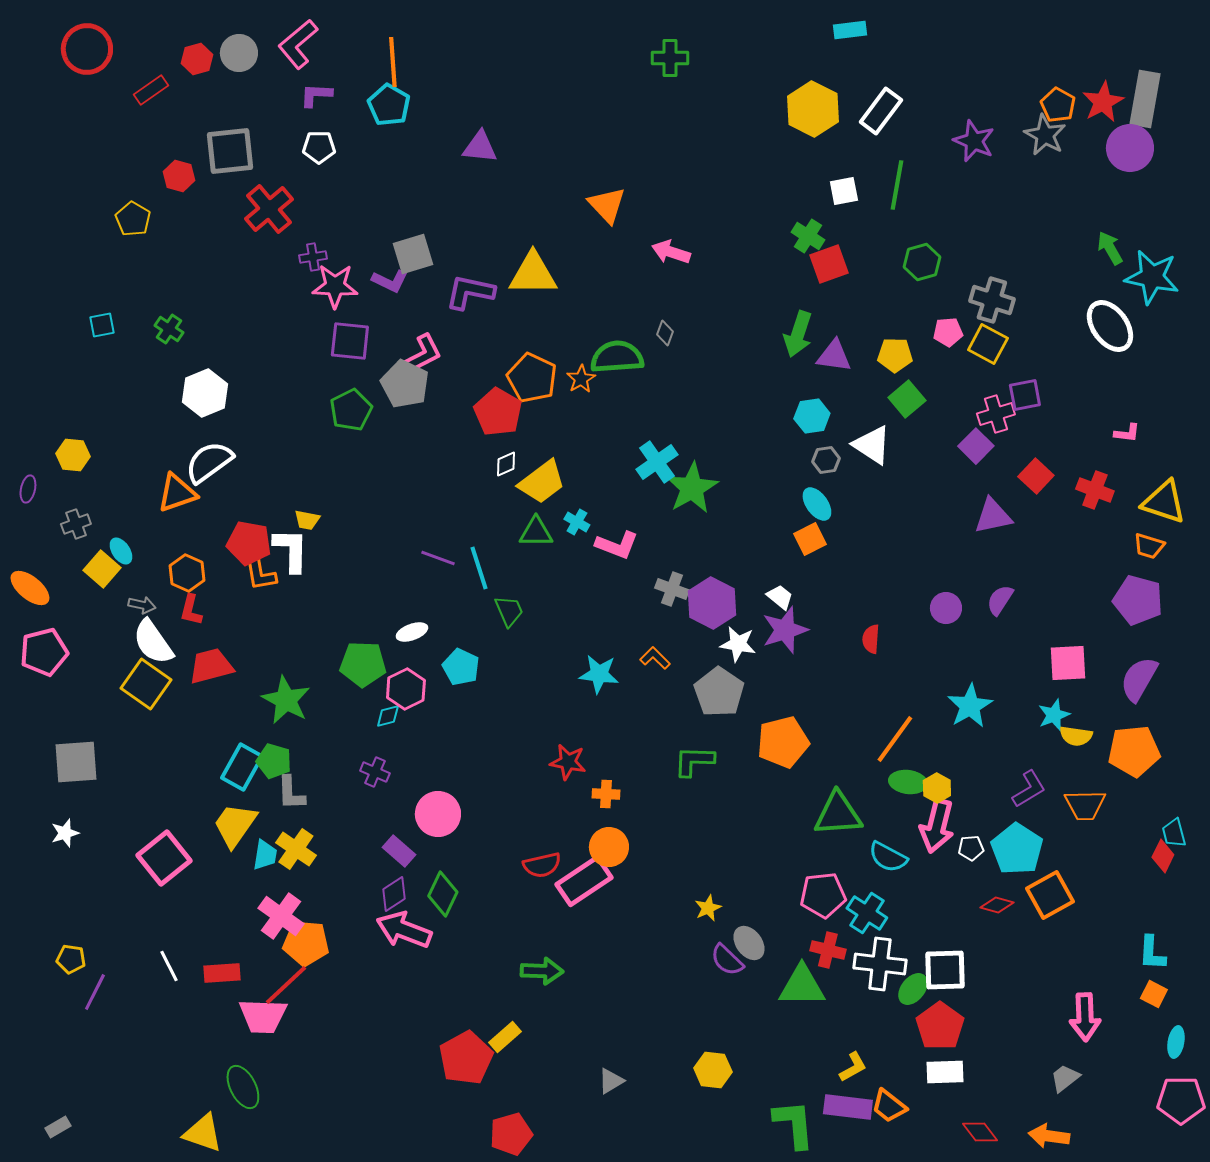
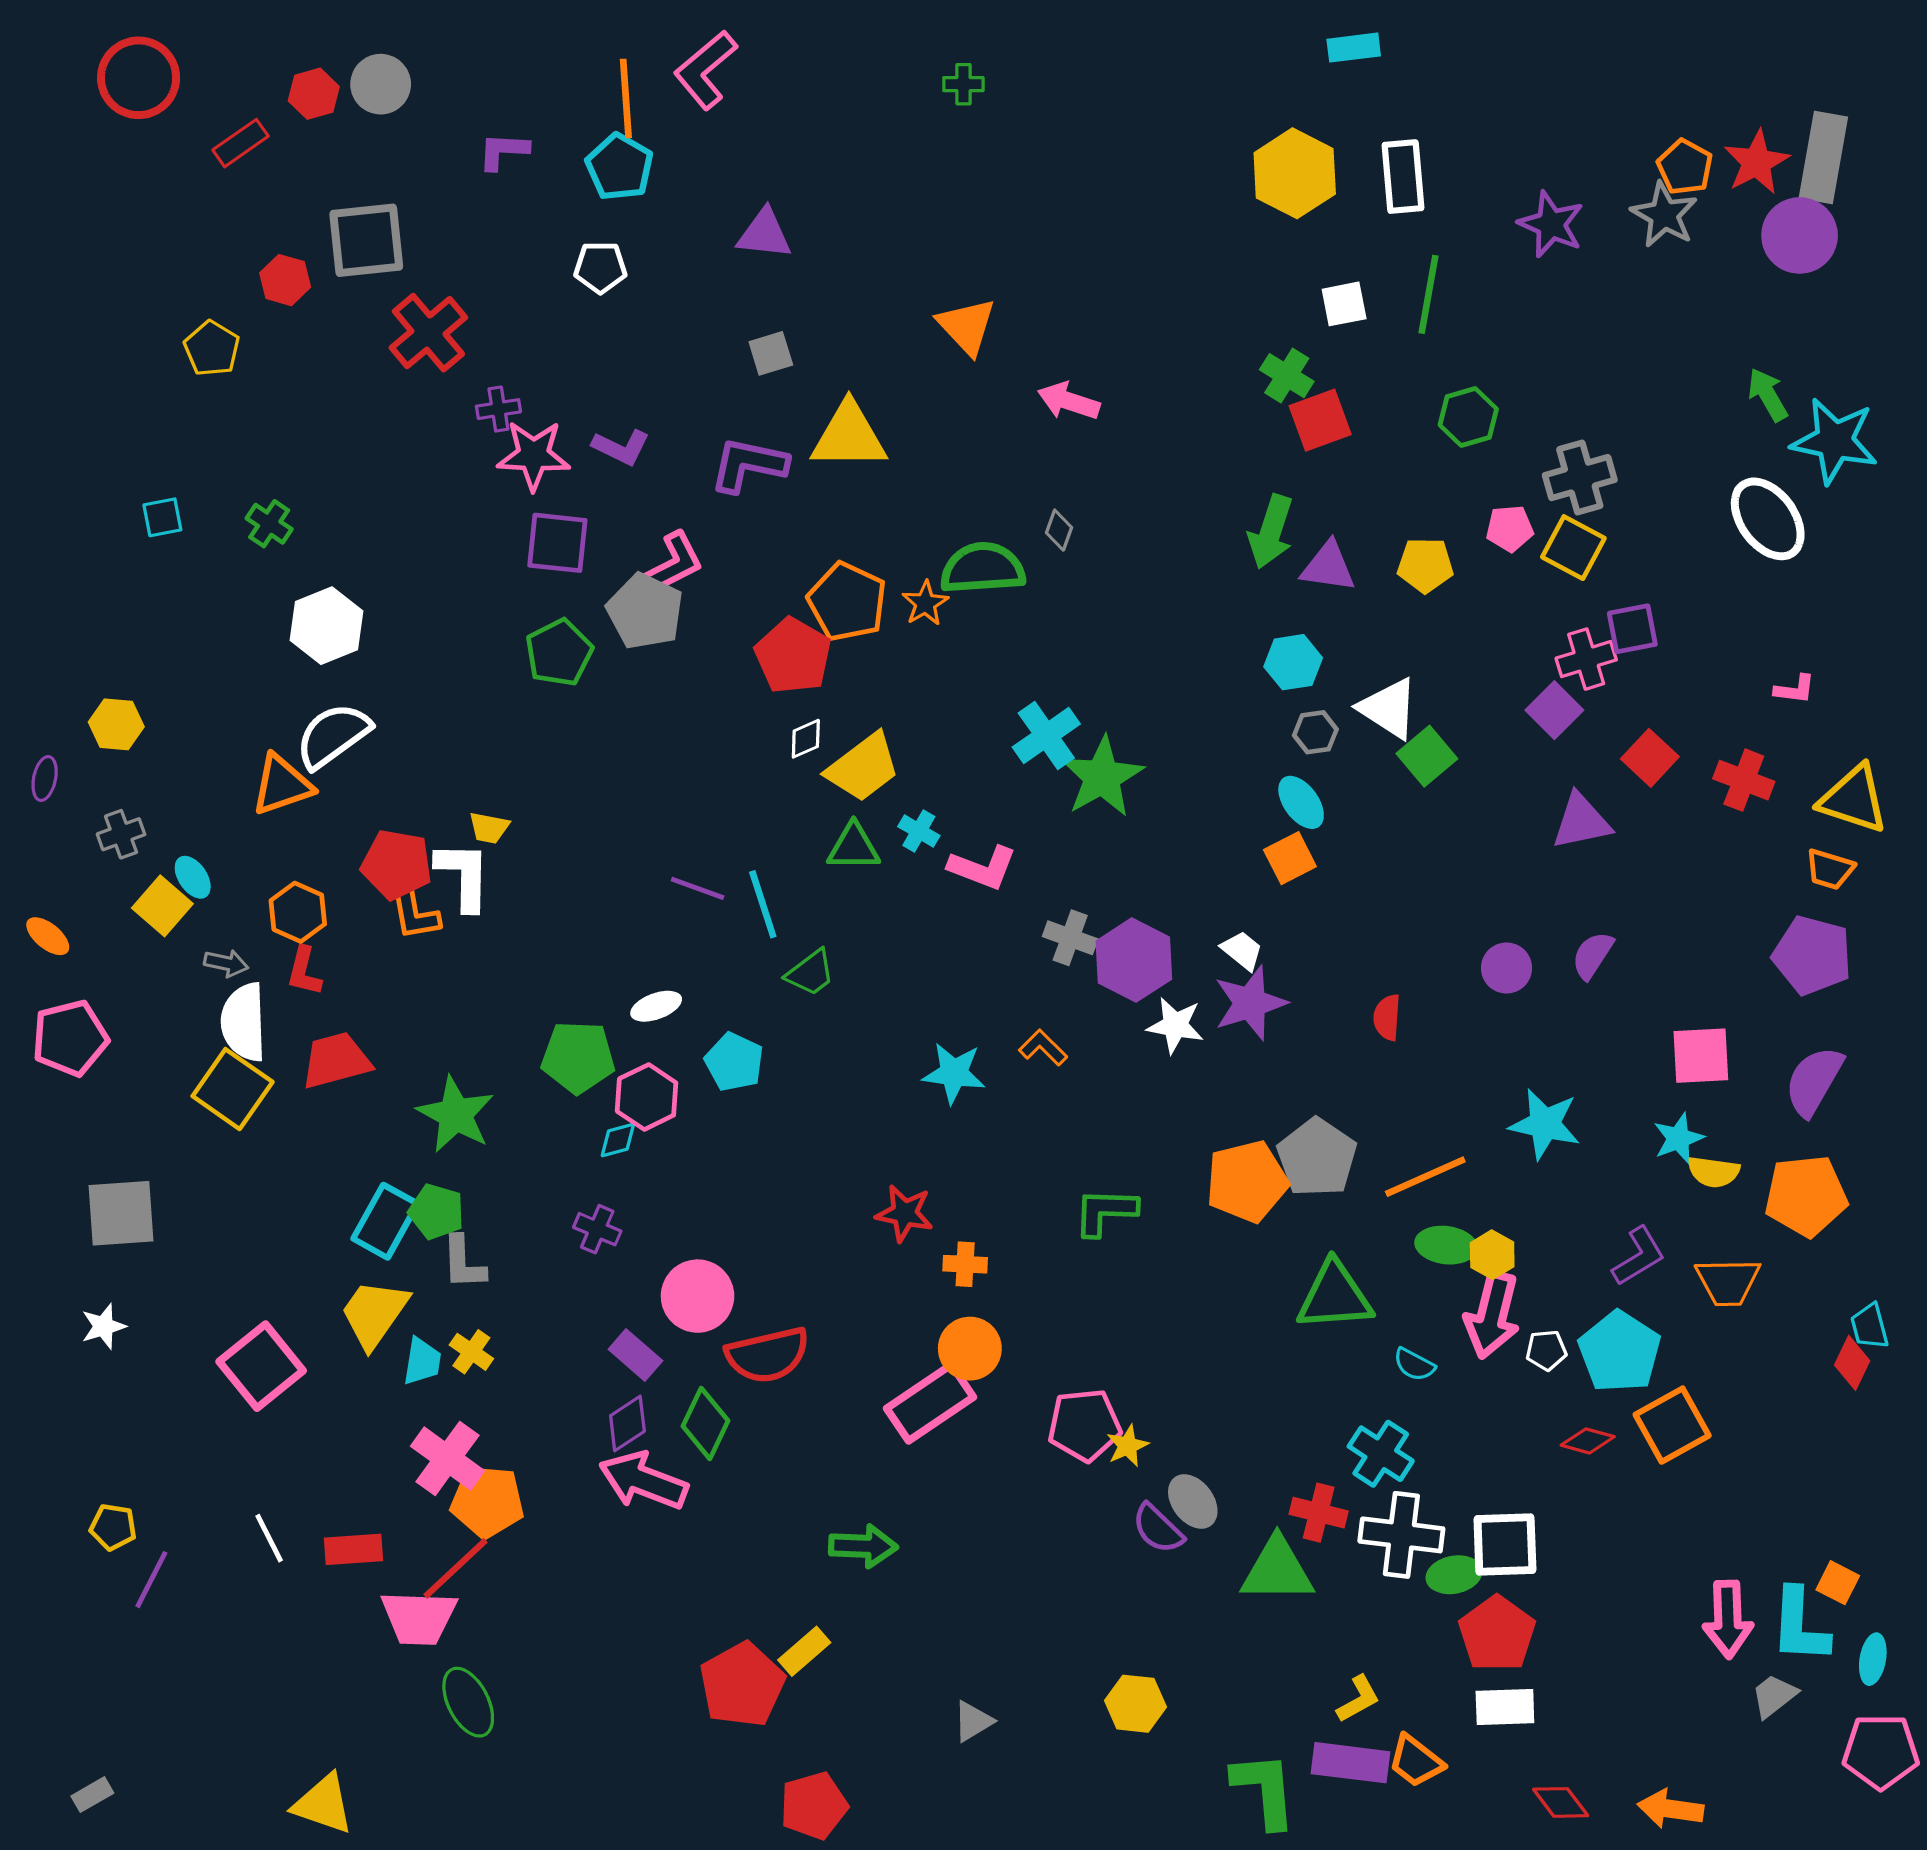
pink L-shape: (298, 44) -> (705, 70), moved
green cross: (670, 58) -> (963, 84), moved, size x0.7
white rectangle: (881, 111) -> (1403, 177), turned -42
white pentagon: (319, 147) -> (600, 267), moved
gray square: (413, 254) -> (771, 353), moved, size x0.7
gray cross: (992, 300) -> (1580, 478), turned -33
green square: (907, 399) -> (1427, 756), moved
orange ellipse: (30, 588) -> (48, 936), size x0.7
green trapezoid: (509, 611) -> (811, 973), turned 76
white semicircle: (153, 642) -> (244, 1022), turned 33
gray pentagon: (719, 692) -> (1317, 1158), moved
cyan star: (970, 706) -> (1545, 1124), turned -30
orange line: (895, 739) -> (1425, 1177), turned 30
yellow cross: (296, 849) -> (471, 1352), size x0.7
cyan semicircle: (888, 857) -> (1414, 1365), size x0.7
red semicircle: (542, 865) -> (768, 1355), moved, size x1.4
pink pentagon: (823, 895) -> (1084, 1425), moved
cyan L-shape: (1152, 953) -> (1800, 1626), moved, size x1.4
green ellipse: (913, 989) -> (1454, 1575), turned 40
gray trapezoid: (1065, 1078) -> (1774, 1696), moved
green ellipse: (243, 1087) -> (468, 1702), moved

